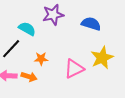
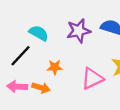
purple star: (53, 15) -> (79, 31), moved

